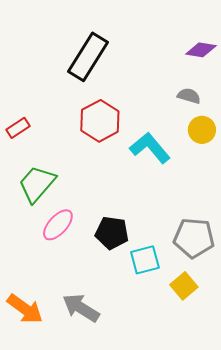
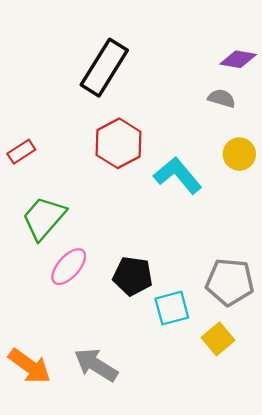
gray semicircle: (189, 96) -> (222, 98), moved

